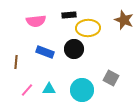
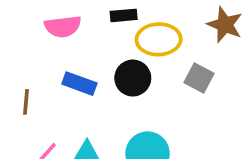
gray square: (111, 78) -> (199, 78), moved

